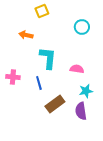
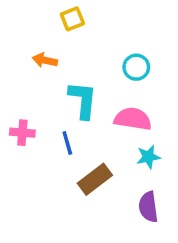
cyan circle: (82, 27) -> (136, 67), moved
pink semicircle: (77, 69) -> (133, 119), size x1.5
purple semicircle: (81, 111) -> (148, 207), moved

